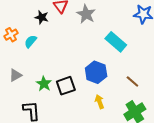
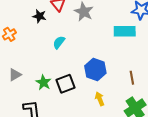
cyan semicircle: (31, 41) -> (59, 42), moved
cyan rectangle: (116, 42) -> (125, 31), moved, turned -40
brown line: (132, 81) -> (132, 78), turned 40

